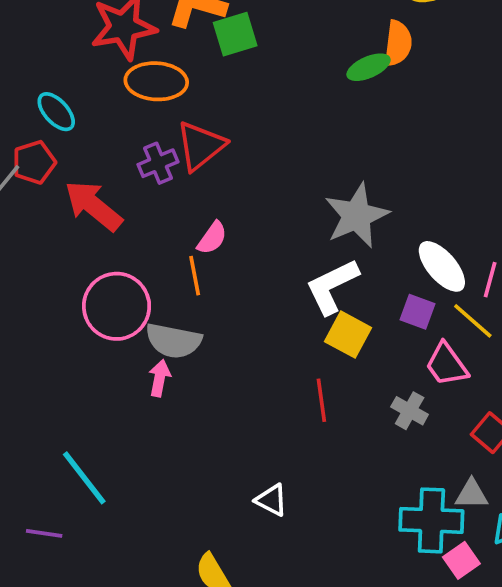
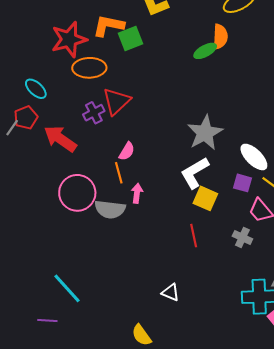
pink arrow: (160, 378) -> (137, 193), moved

